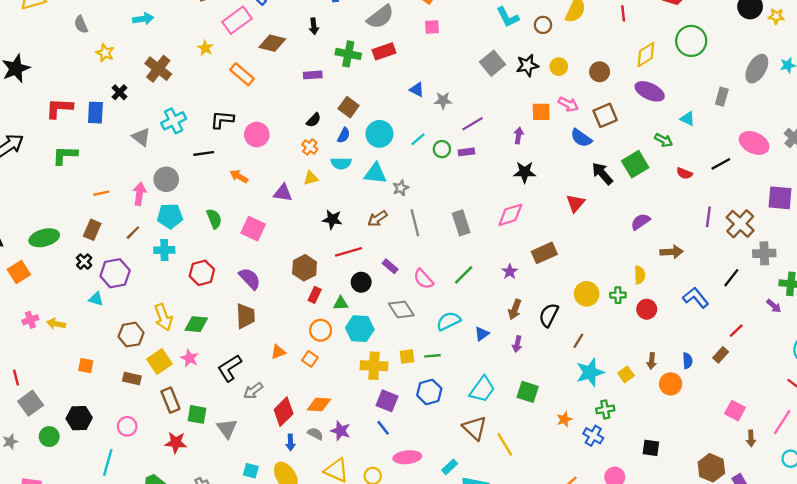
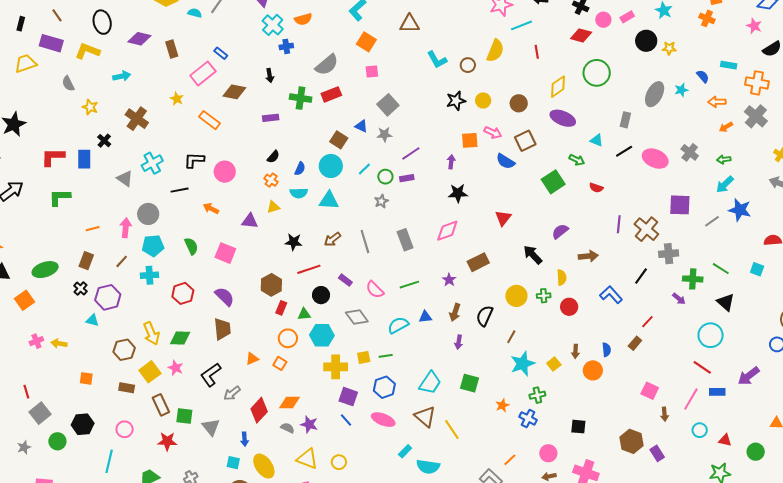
gray square: (492, 63) -> (388, 105), moved
brown square: (349, 107) -> (339, 140), moved
black line: (721, 164) -> (624, 151), moved
black arrow: (602, 173) -> (533, 255), moved
gray star: (401, 188) -> (381, 201), moved
green line: (464, 275) -> (409, 285), turned 30
blue triangle: (482, 334) -> (425, 317), moved, turned 32
blue arrow: (290, 442) -> (245, 439), moved
pink ellipse: (407, 457) -> (383, 420), moved, turned 30

